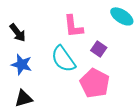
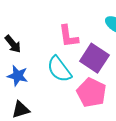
purple square: (99, 49) -> (94, 58), size x1.8

